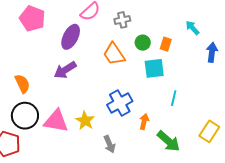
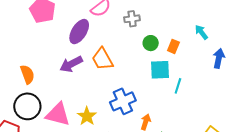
orange trapezoid: (114, 54) -> (102, 59), moved
cyan line: (174, 98) -> (178, 86), moved

